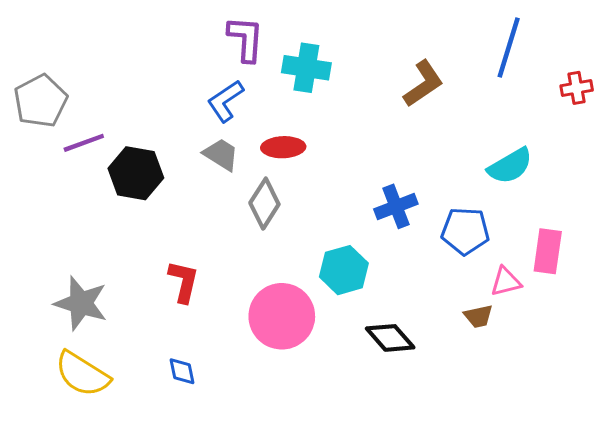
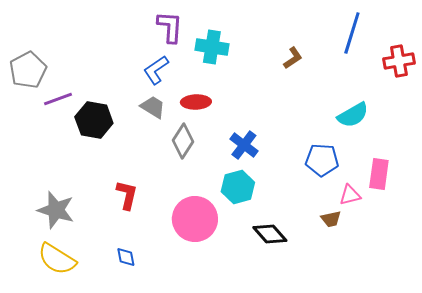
brown L-shape: (423, 84) -> (293, 58), size x0.7
red cross: (577, 88) -> (399, 61), size x1.4
blue cross: (396, 206) -> (244, 145), moved, turned -32

